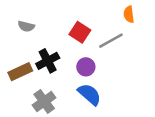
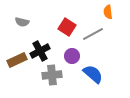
blue semicircle: (89, 94) -> (93, 74), moved
gray cross: (44, 101) -> (52, 75), moved, turned 30

